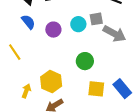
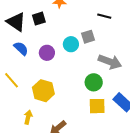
gray arrow: (114, 34) -> (110, 62), moved
green circle: (85, 61) -> (94, 82), moved
yellow hexagon: (51, 82) -> (43, 91), moved

